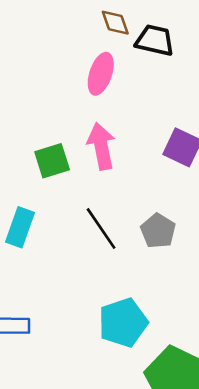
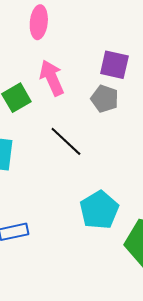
gray pentagon: (158, 231) -> (105, 99), moved

